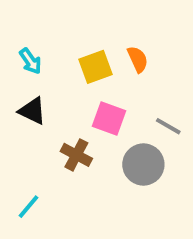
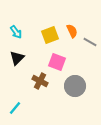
black triangle: (32, 111) -> (17, 58), turned 49
gray line: (168, 126) -> (90, 42), moved

